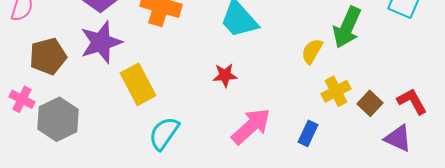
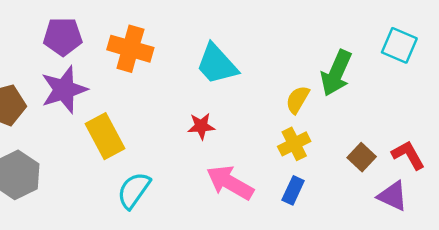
yellow cross: (336, 91) -> (294, 144), moved
pink arrow: (251, 126) -> (230, 183), turned -108

